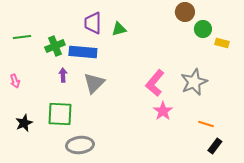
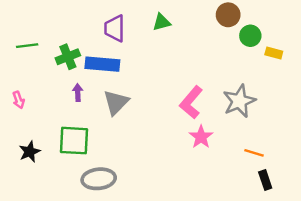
green triangle: (119, 29) -> (162, 22), moved
black rectangle: (215, 146) -> (265, 180), turned -56

